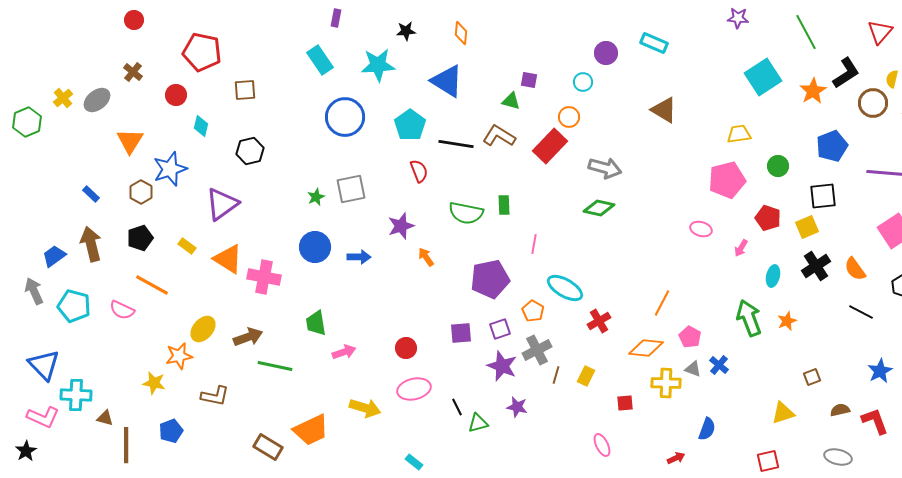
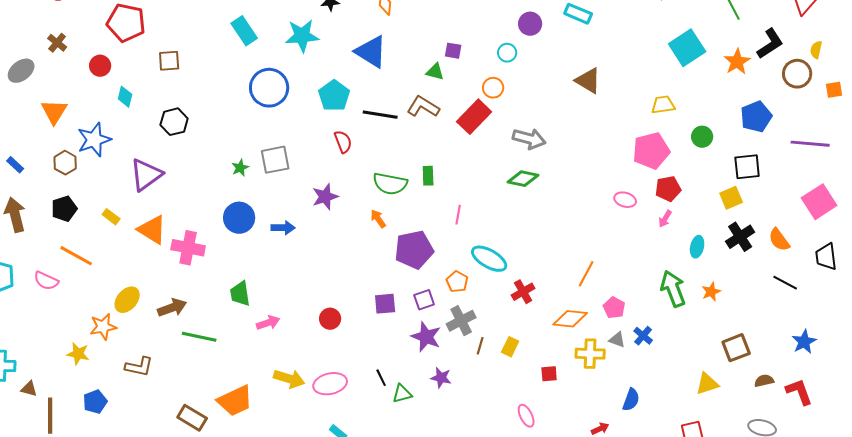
red pentagon: (768, 218) -> (668, 189), moved, turned -30
orange arrow: (426, 257) -> (378, 219), moved
brown square: (812, 377) -> (736, 348), size x1.6
pink ellipse: (414, 389) -> (330, 384), moved

